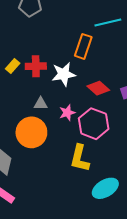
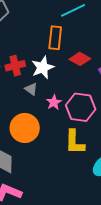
red diamond: (98, 88) -> (80, 59), moved
gray triangle: (41, 104) -> (31, 89), moved, turned 48

